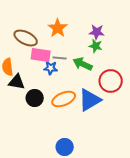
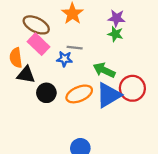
pink rectangle: (41, 55) -> (38, 44), moved, turned 36
green arrow: (83, 64) -> (104, 70), moved
red circle: (111, 81) -> (132, 88), moved

